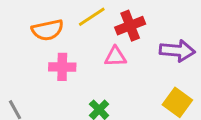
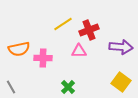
orange semicircle: (47, 30) -> (19, 49), moved

